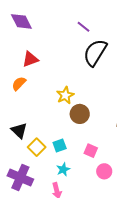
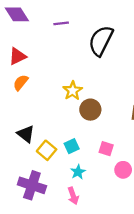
purple line: (83, 27) -> (61, 23), moved, turned -40
red triangle: (30, 59) -> (17, 56), moved

